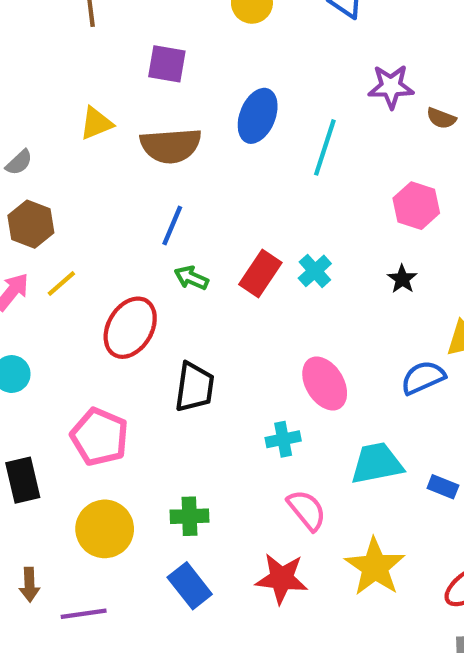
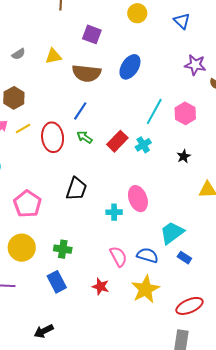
cyan line: (325, 147) -> (154, 111), moved
gray semicircle: (19, 162) -> (19, 54), moved
pink hexagon: (416, 206) -> (185, 113), moved
red ellipse: (130, 328) -> (53, 137), moved, turned -48
blue semicircle: (423, 378) -> (148, 255), moved, turned 30
cyan cross: (283, 439) -> (114, 212), moved
cyan trapezoid: (377, 463) -> (172, 233), moved, turned -36
red star: (282, 579) -> (101, 286), size x0.7

